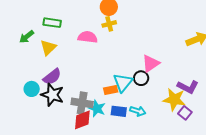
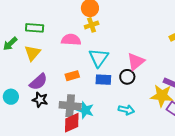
cyan triangle: (123, 82) -> (99, 58), moved
cyan circle: (32, 89) -> (11, 97), moved
orange rectangle: (111, 90) -> (72, 76), moved
black star: (52, 95) -> (40, 100), size x0.7
blue rectangle: (119, 111) -> (103, 80), moved

